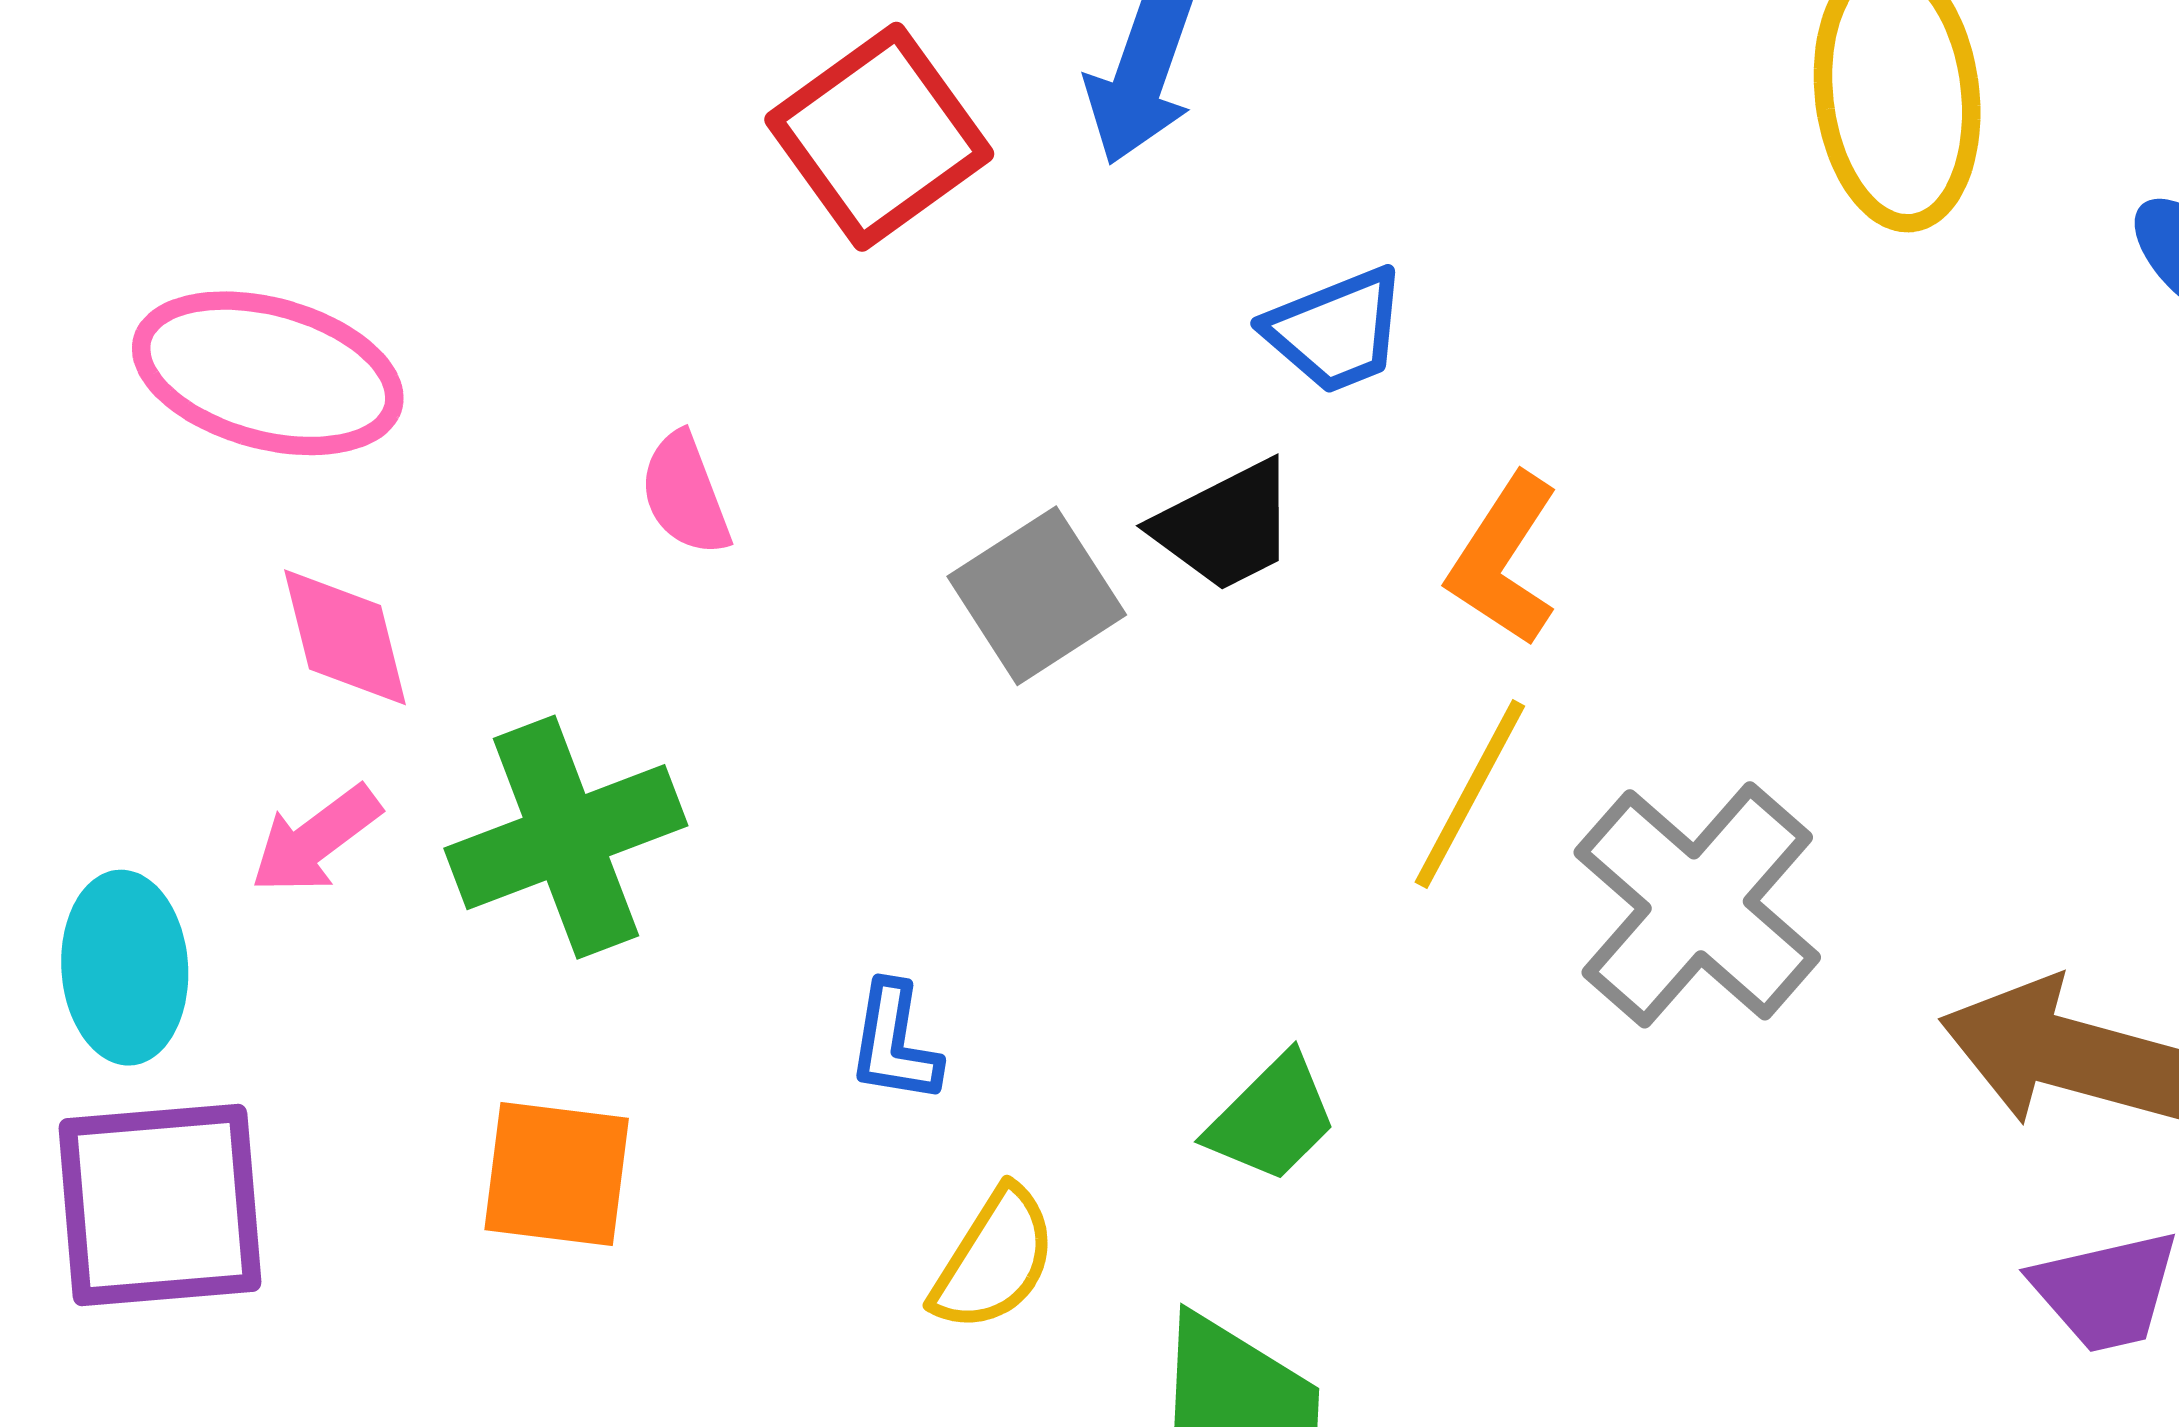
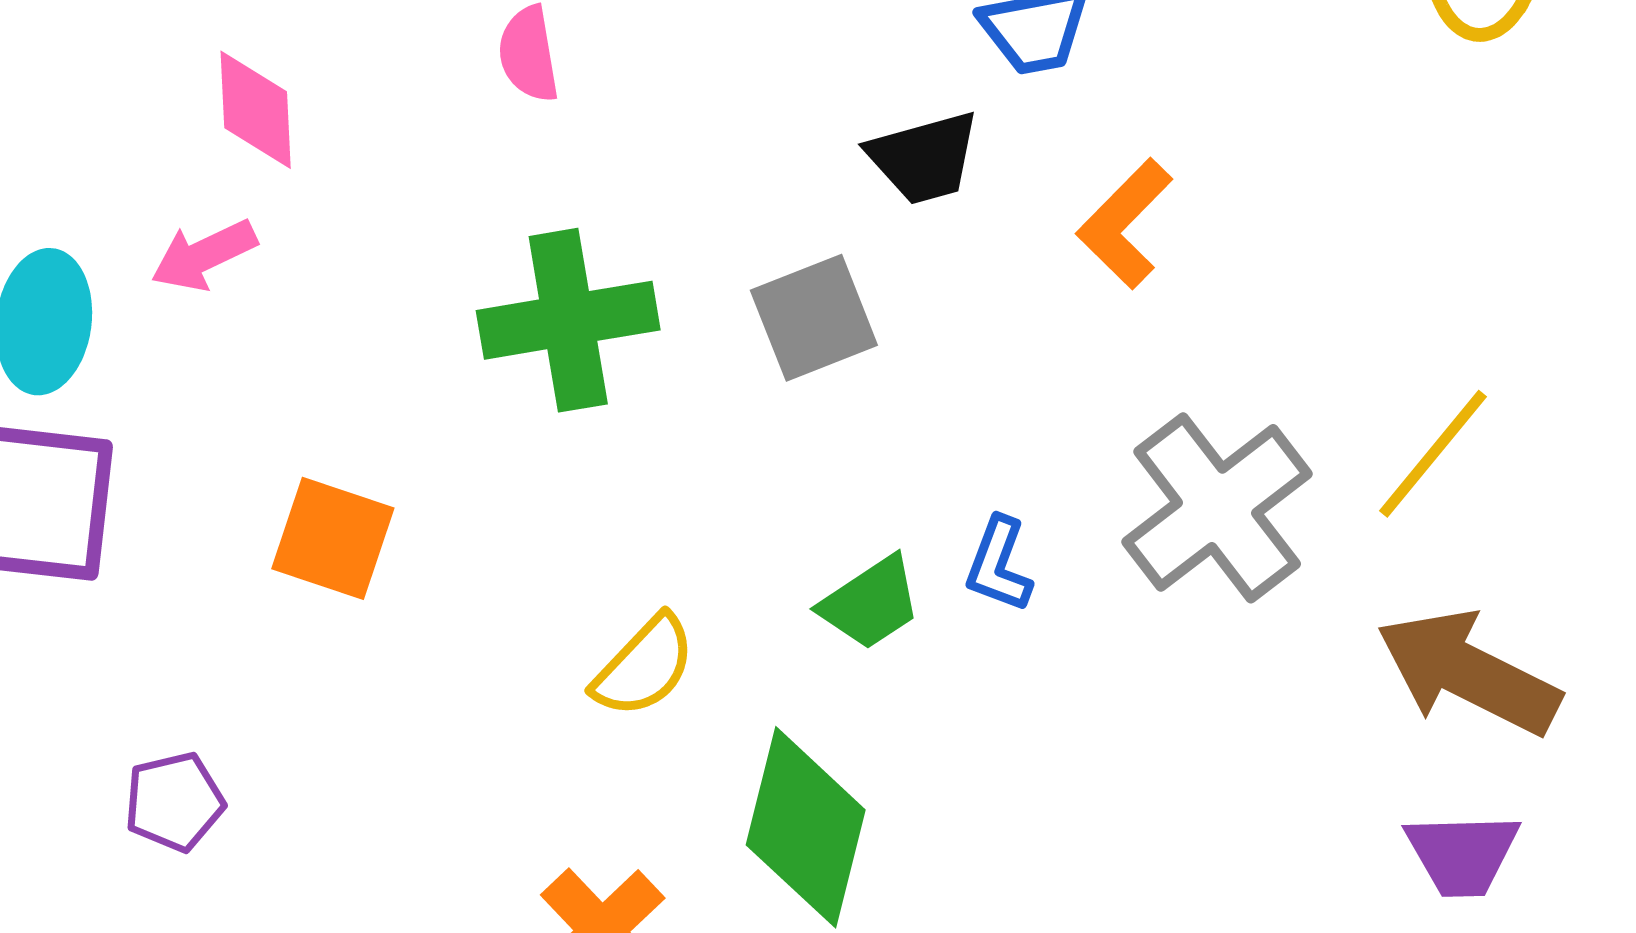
gray square: (1037, 596) -> (814, 318), moved
yellow line: (1470, 794) -> (1433, 454), moved
green cross: (566, 837) -> (568, 320), moved
blue L-shape: (894, 1043) -> (999, 565), moved

